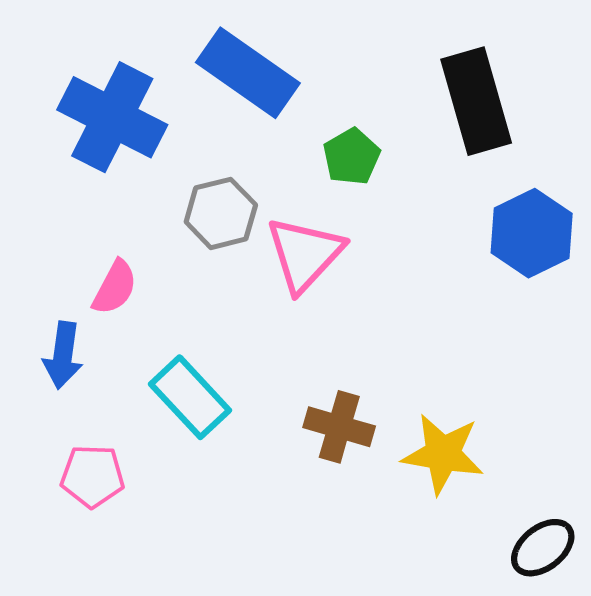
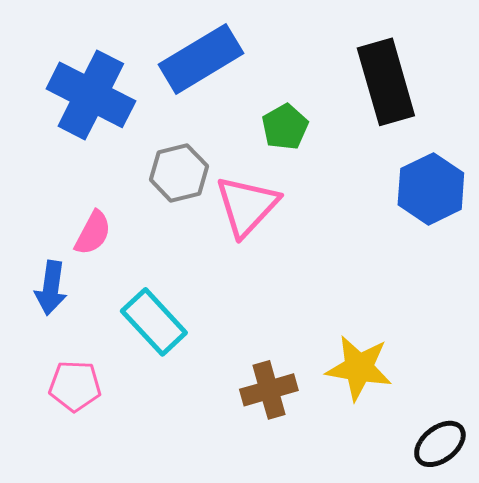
blue rectangle: (248, 73) -> (201, 59), turned -66
brown cross: (339, 427) -> (269, 390), moved, turned -32

